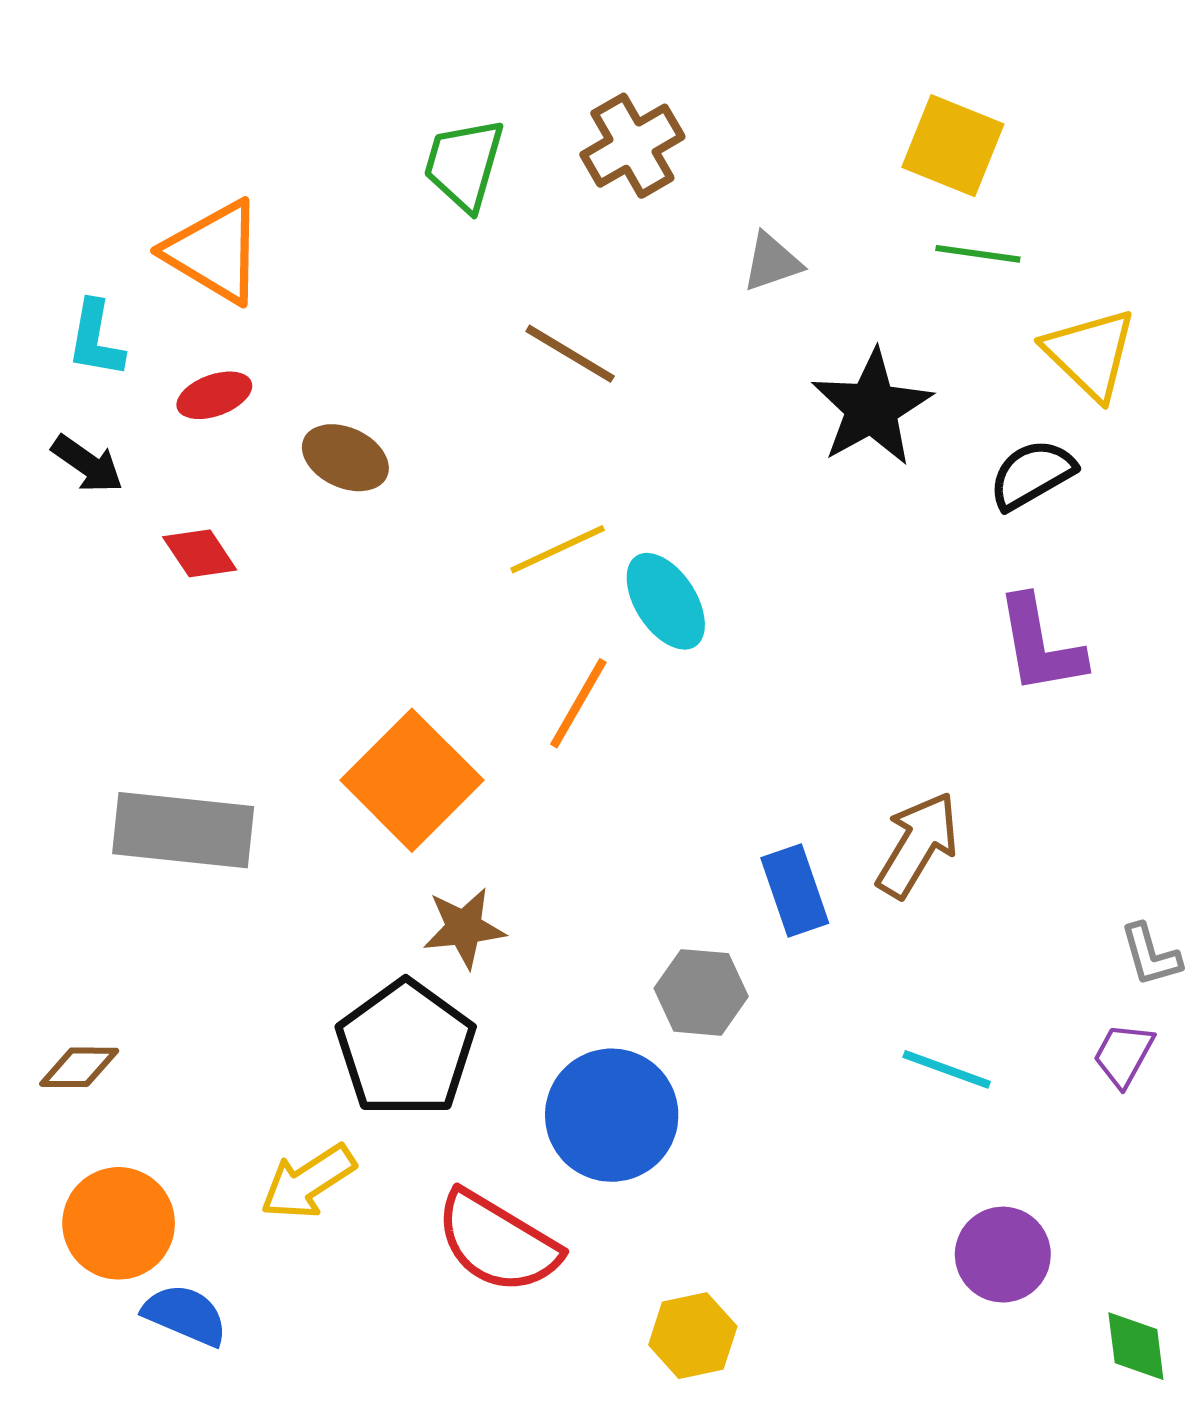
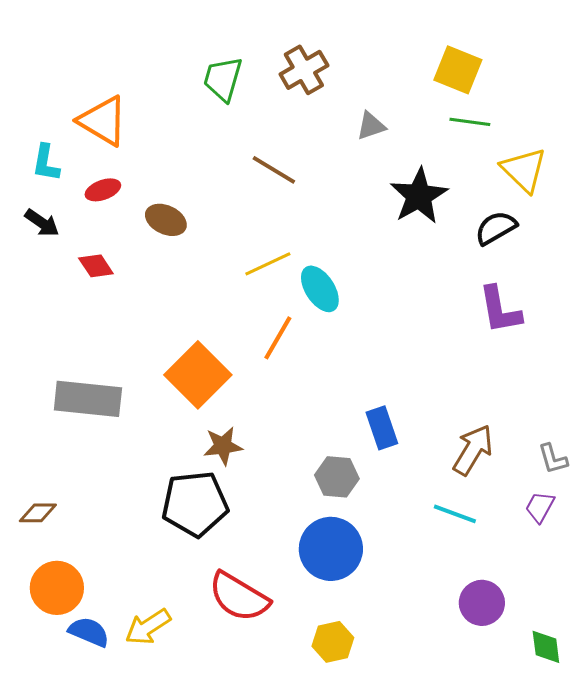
brown arrow: (918, 845) -> (473, 450), moved
black pentagon: (406, 1049) -> (195, 504), turned 30
blue circle: (612, 1115) -> (331, 549), moved
yellow arrow: (308, 1182) -> (148, 627), moved

